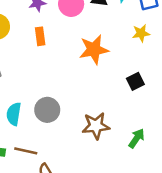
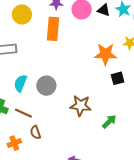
orange rectangle: (40, 36) -> (53, 29), size x1.6
orange star: (94, 50) -> (105, 54), moved

